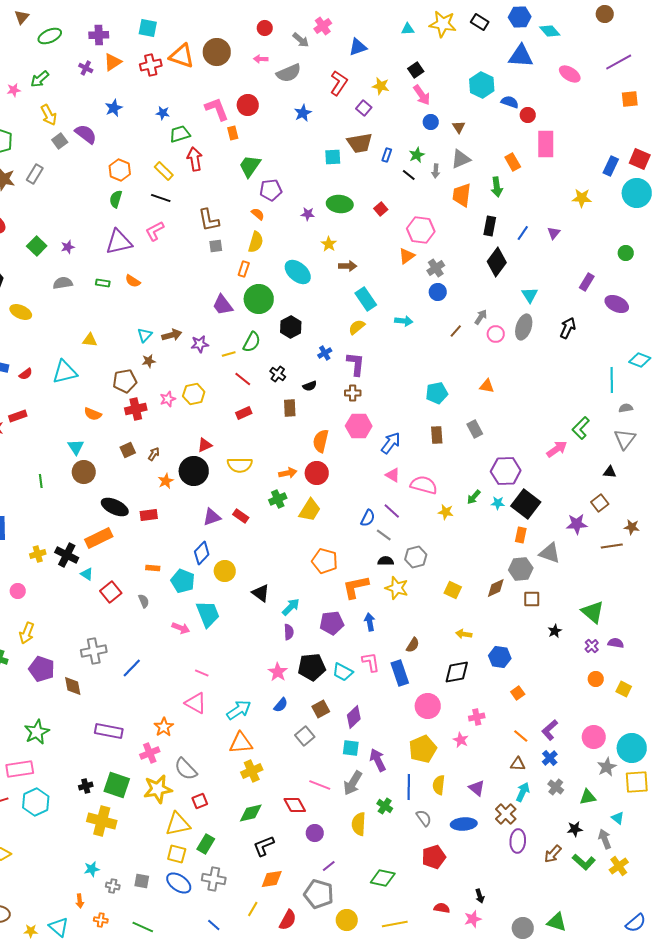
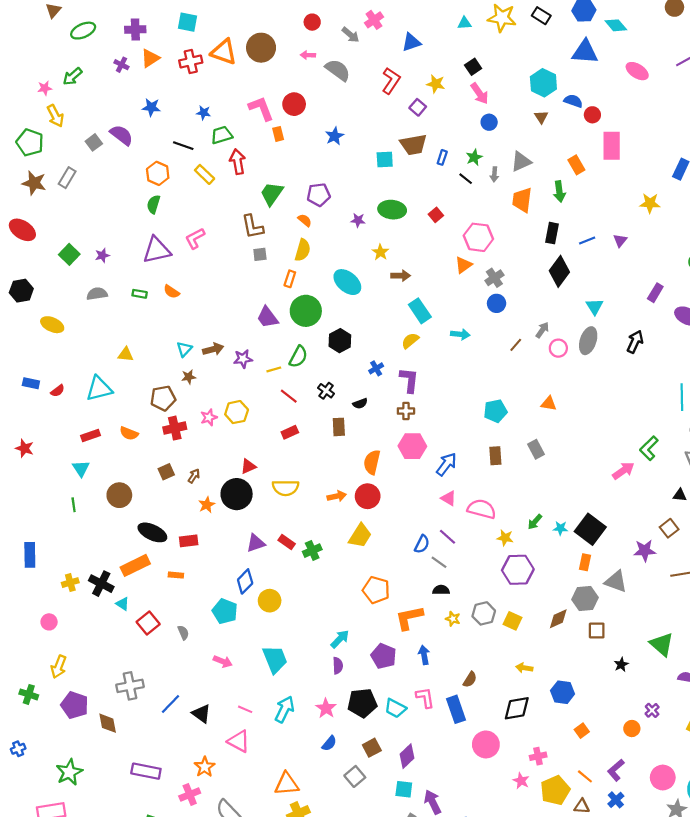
gray semicircle: (289, 73) -> (338, 70), turned -120
blue star: (114, 108) -> (151, 107), turned 30
blue star: (303, 113) -> (335, 136), moved
yellow arrow: (49, 115) -> (55, 116), moved
brown triangle: (459, 127) -> (541, 117), moved
green trapezoid: (250, 166) -> (272, 194), moved
black line: (161, 198) -> (183, 146), moved
blue line: (523, 233) -> (587, 241), turned 35
red rectangle: (18, 416) -> (91, 435), moved
cyan triangle: (76, 447) -> (81, 469), moved
purple hexagon: (506, 471) -> (518, 570), moved
green cross: (278, 499) -> (312, 551), moved
gray hexagon: (416, 557) -> (484, 613), moved
orange rectangle: (153, 568) -> (176, 575), moved
yellow star: (397, 588) -> (453, 619), size x0.6
black triangle: (261, 593) -> (201, 714), moved
cyan trapezoid: (208, 614) -> (275, 659), moved
purple pentagon: (332, 623) -> (384, 656), turned 30
purple cross: (592, 646) -> (652, 710), moved
orange circle: (596, 679) -> (632, 729), moved
cyan arrow: (239, 710) -> (284, 709), moved, turned -30
yellow pentagon: (423, 749) -> (555, 790), moved

